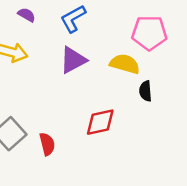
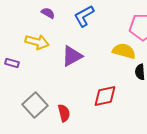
purple triangle: (73, 60) -> (72, 56), moved

